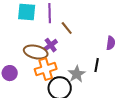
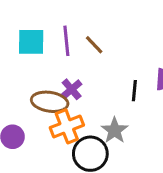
brown line: (67, 28) -> (94, 45), moved
black line: (97, 65) -> (134, 91), moved

